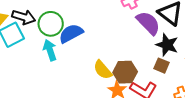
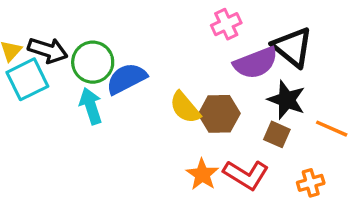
purple semicircle: (148, 23) -> (256, 63), turned 112
yellow semicircle: (103, 70) -> (185, 108), moved
brown hexagon: (125, 72) -> (219, 114), moved

